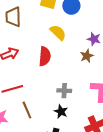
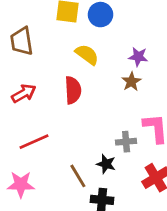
gray cross: (64, 91) -> (126, 142), moved
brown line: (27, 110) -> (78, 176), moved

